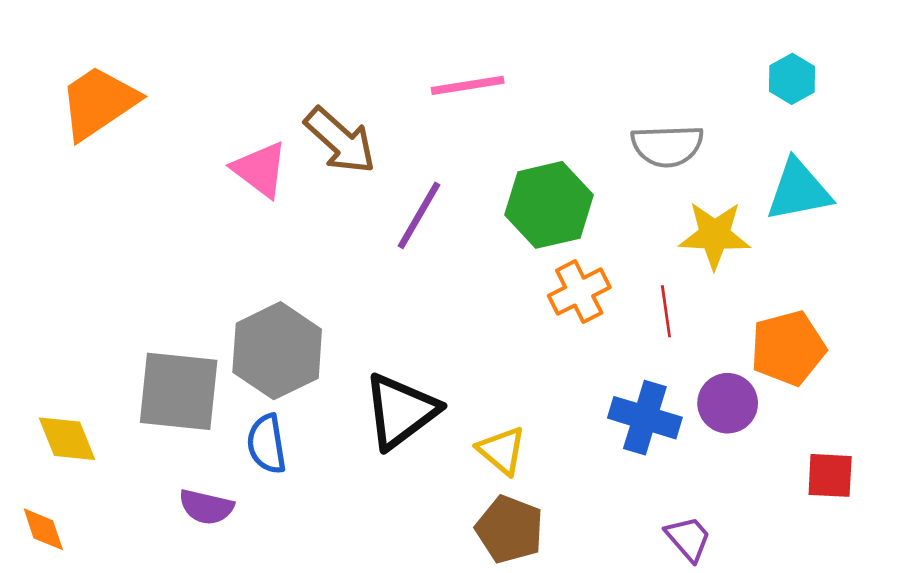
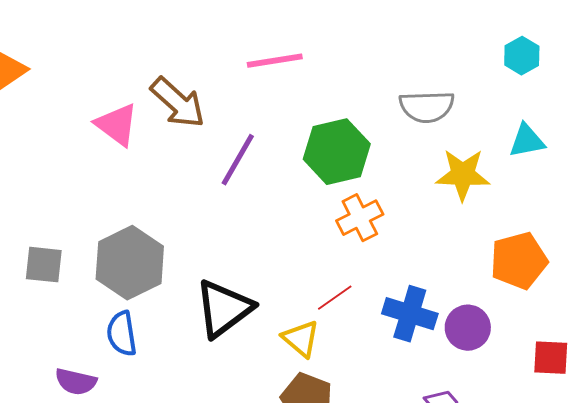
cyan triangle: (799, 190) -> (527, 141), size x0.7
red line: (666, 311) -> (335, 298), moved, turned 63
gray square: (179, 391) -> (44, 265), moved, size x0.6
purple circle: (728, 403) -> (468, 328), moved

